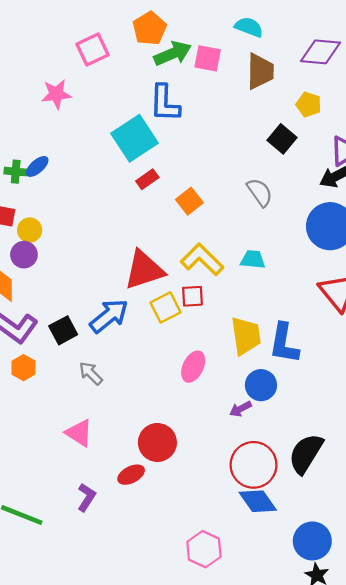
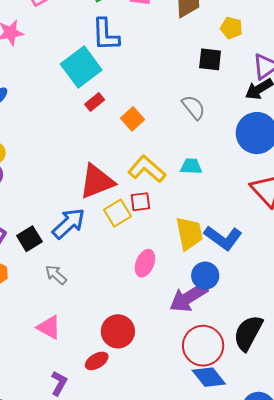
black square: (282, 139) -> (210, 59), turned -30
blue L-shape: (284, 343) -> (223, 238), turned -60
purple arrow: (240, 409) -> (189, 297), size x2.0

